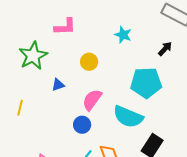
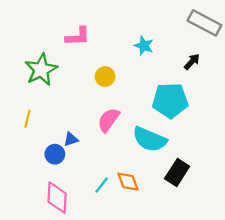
blue triangle: (58, 85) -> (71, 139), moved
yellow line: (20, 108) -> (27, 119), moved
blue circle: (82, 125) -> (55, 154), moved

